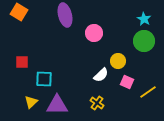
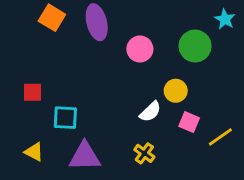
orange square: (19, 12) -> (52, 18), moved
cyan star: (144, 19) -> (225, 19), moved
green circle: (144, 41) -> (195, 46), moved
yellow triangle: (31, 102) -> (34, 152), moved, turned -48

